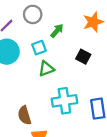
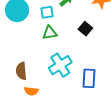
cyan cross: (64, 101) -> (60, 65), turned -35

